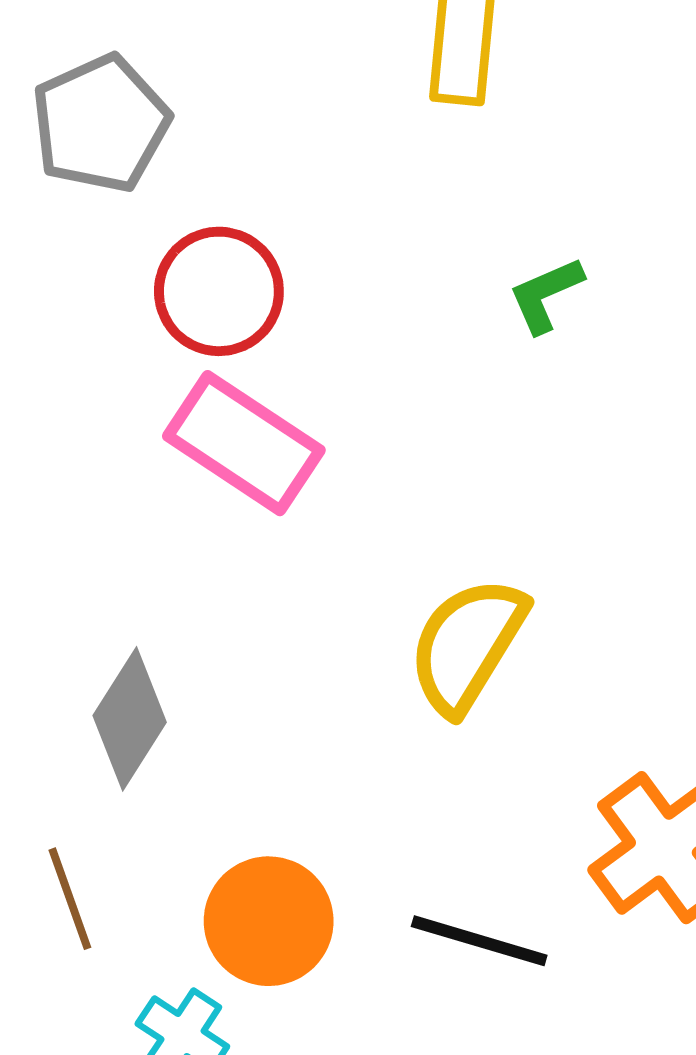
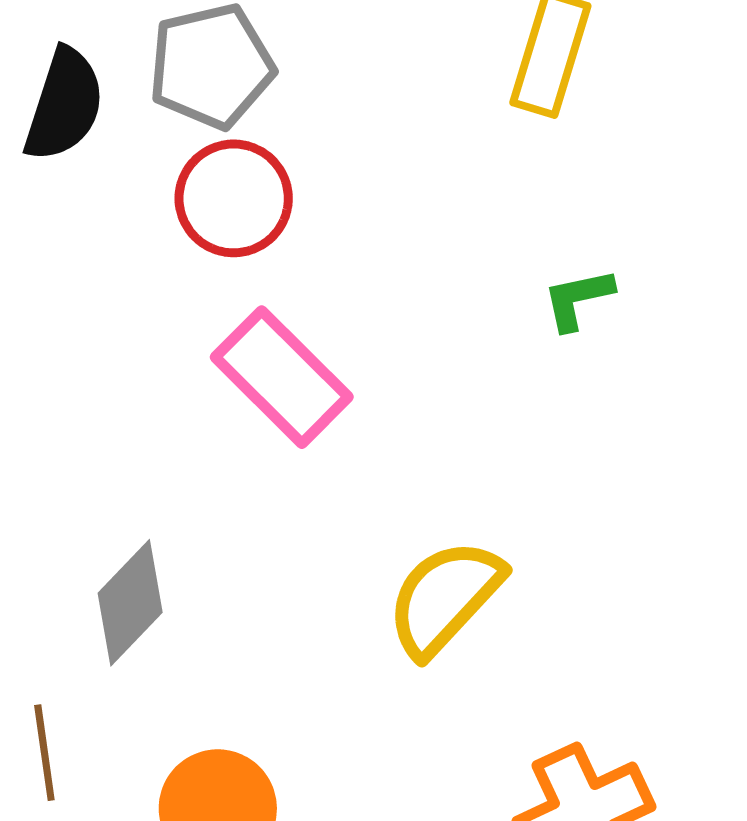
red circle: (219, 291) -> (234, 198), moved

